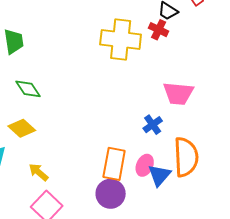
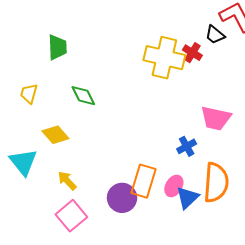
red cross: (159, 30) -> (192, 53), moved
green diamond: (28, 89) -> (83, 96), moved
purple circle: (111, 194) -> (122, 198), moved

